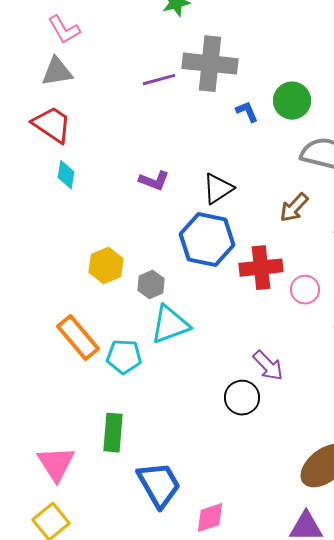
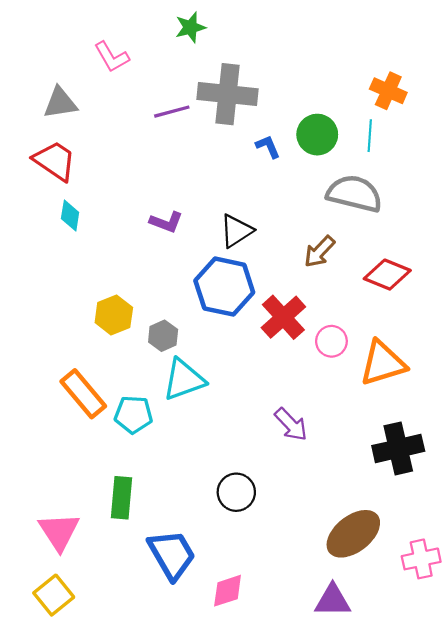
pink L-shape: (64, 30) -> (112, 57), moved
red cross: (261, 268) -> (283, 317), turned -36
black circle: (242, 398) -> (236, 492), moved

